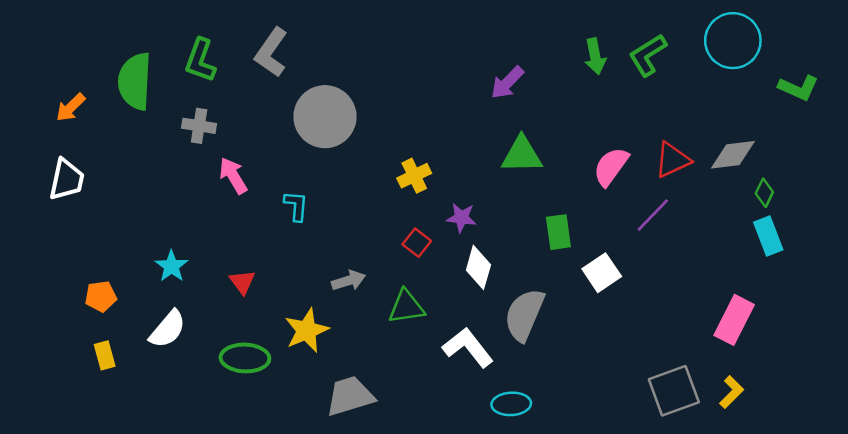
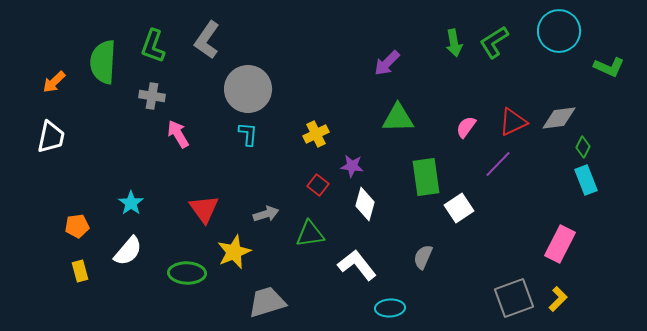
pink semicircle: (611, 167) -> (466, 127), size x0.7
cyan L-shape: (296, 206) -> (248, 134), moved
green rectangle: (558, 232) -> (426, 177), size x1.4
red triangle: (242, 282) -> (204, 209), moved, size x1.5
gray semicircle: (524, 315) -> (423, 257), moved, size x0.6

